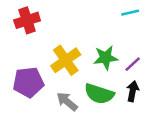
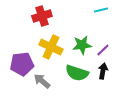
red cross: (27, 20) -> (42, 16), moved
yellow cross: (66, 60) -> (51, 47), turned -30
gray arrow: (67, 101) -> (42, 81), moved

